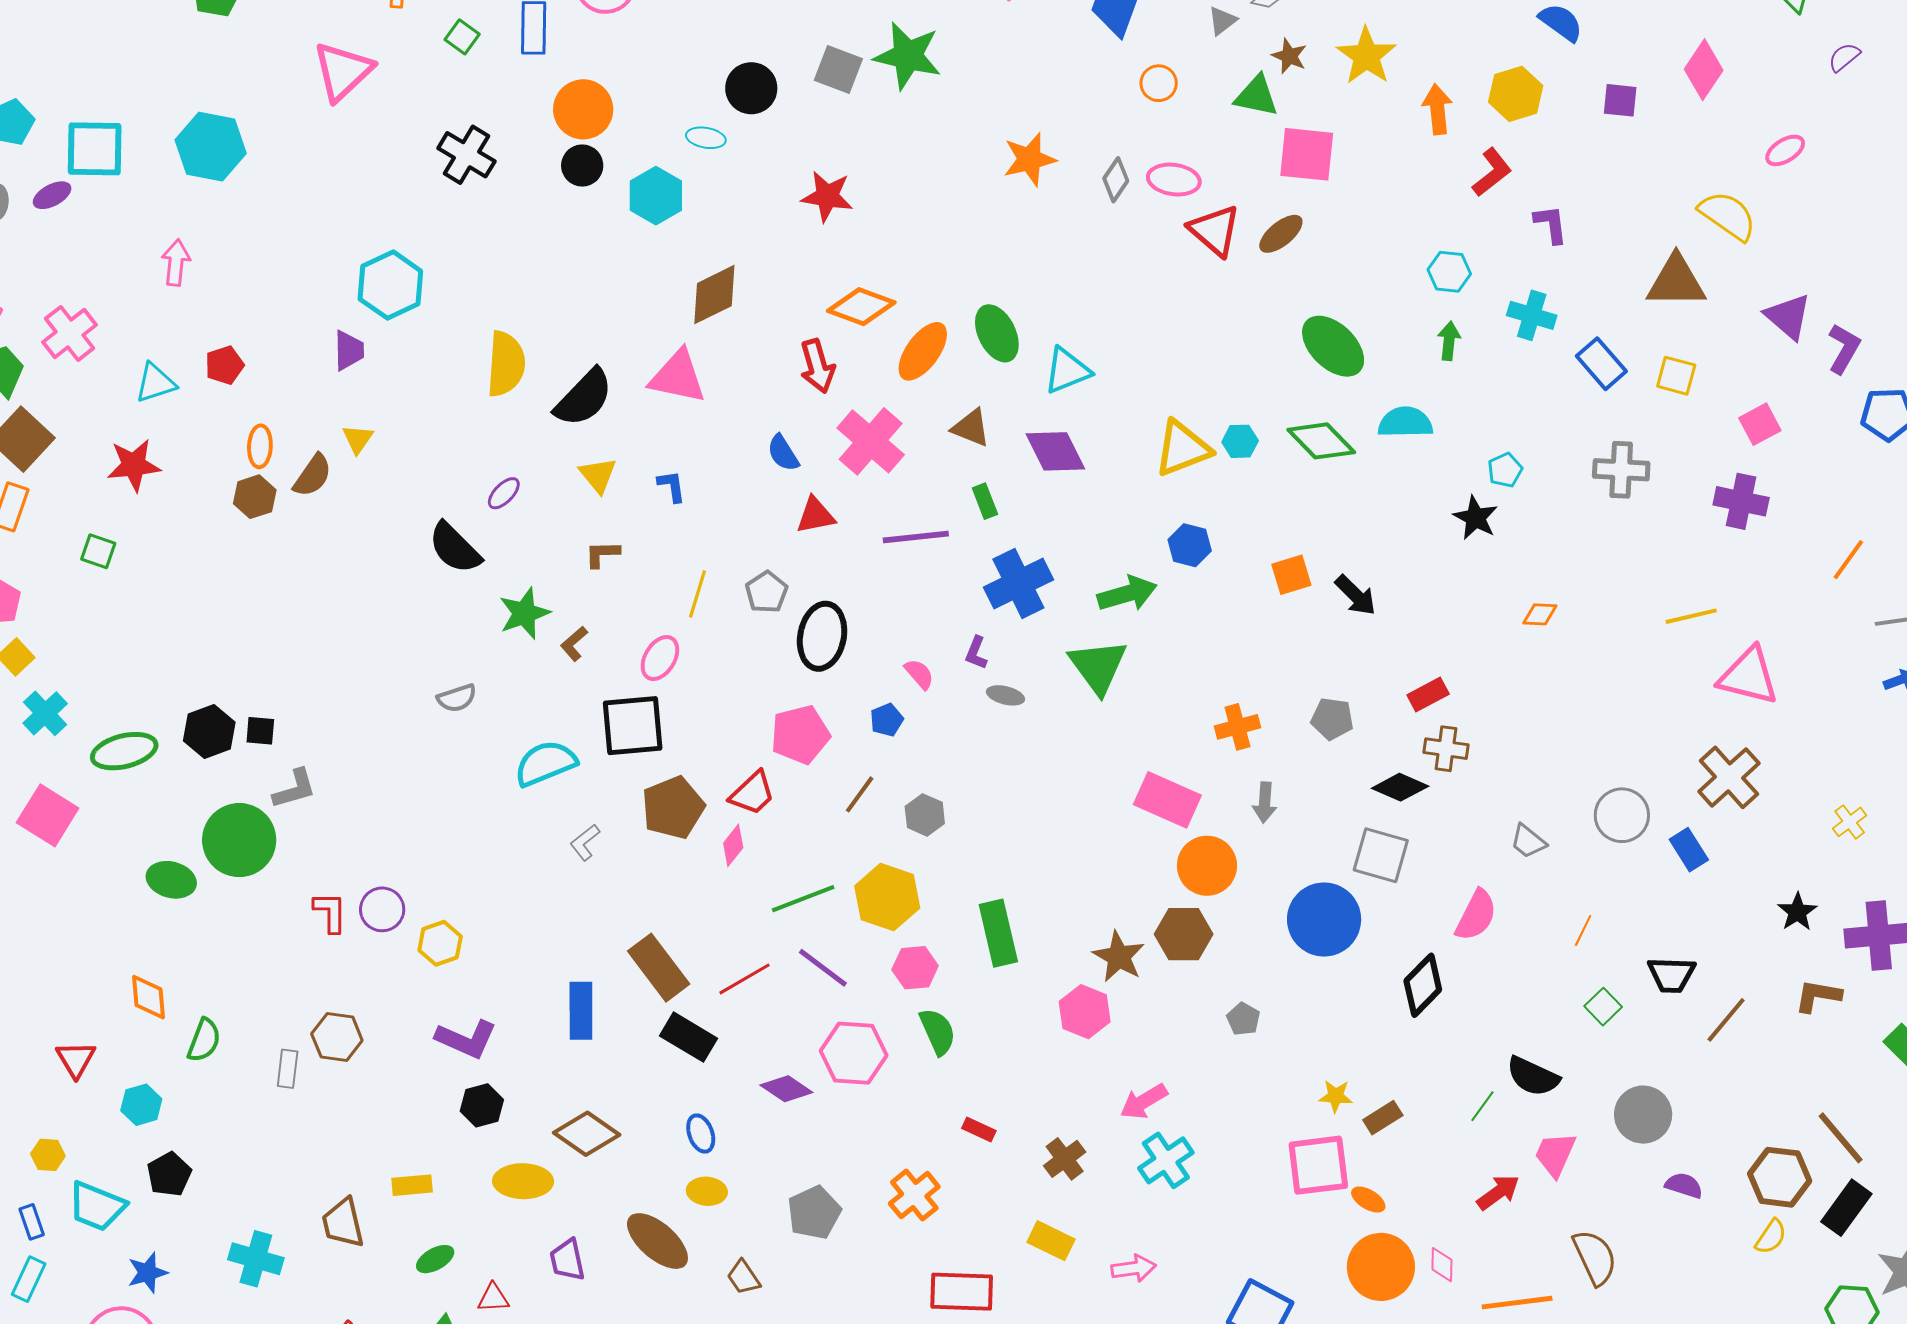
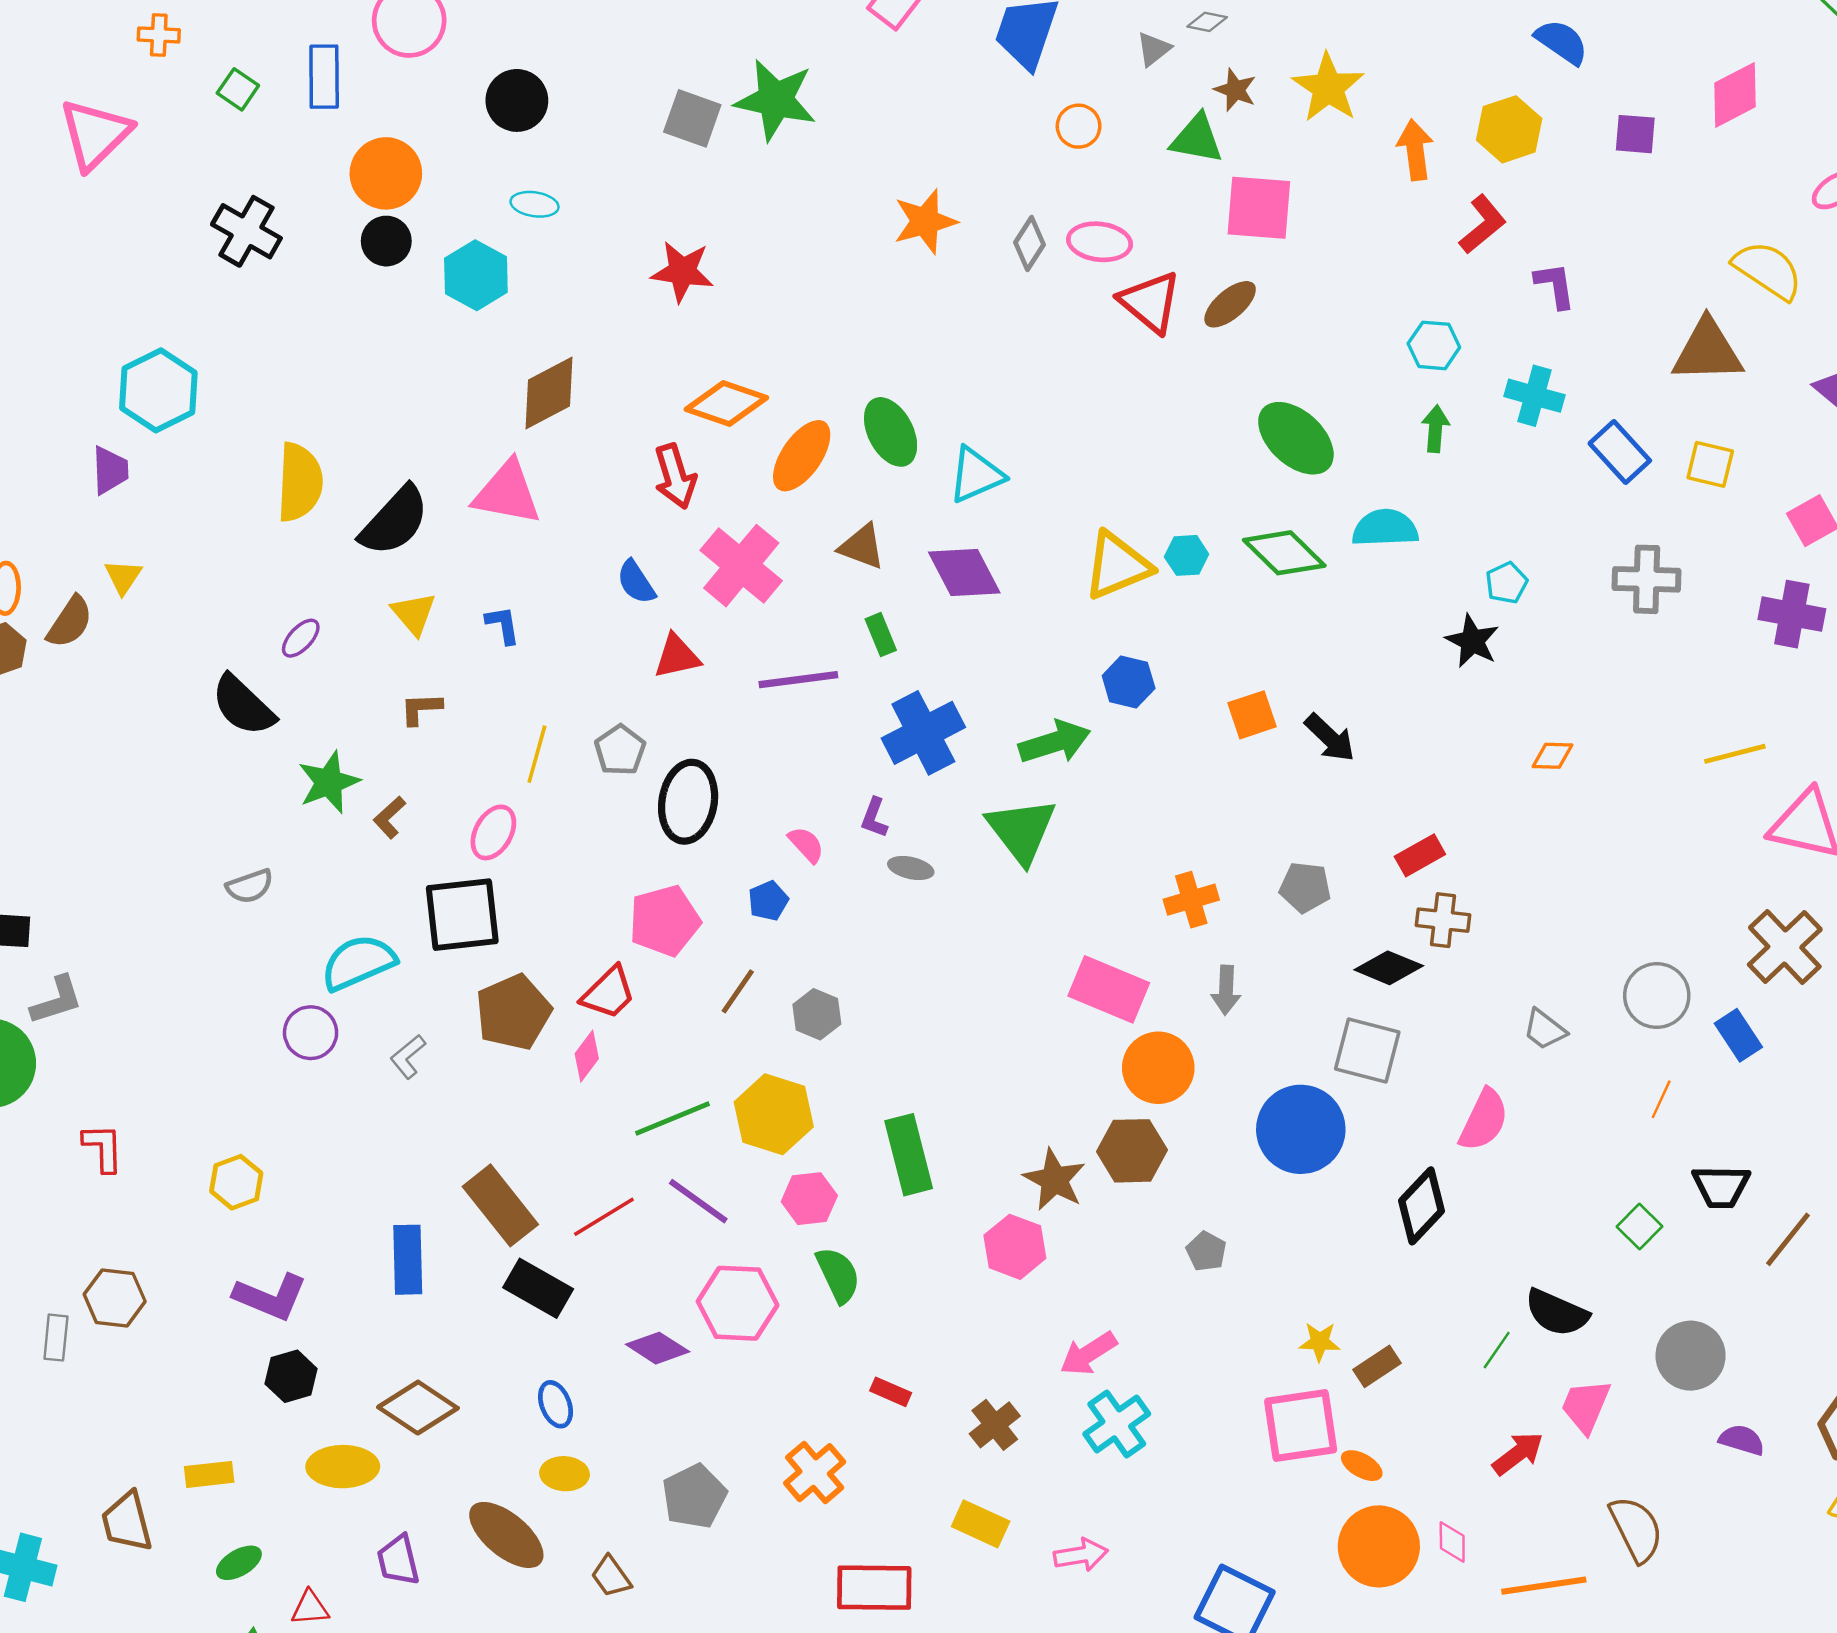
pink diamond: (1704, 70) -> (1735, 95), turned 30
black circle: (751, 88) -> (517, 100), moved
purple circle: (382, 909) -> (311, 1033), moved
orange line: (1583, 930) -> (1661, 1099), moved

